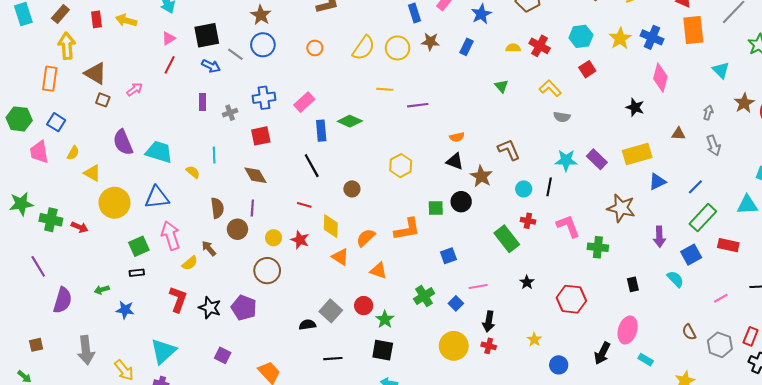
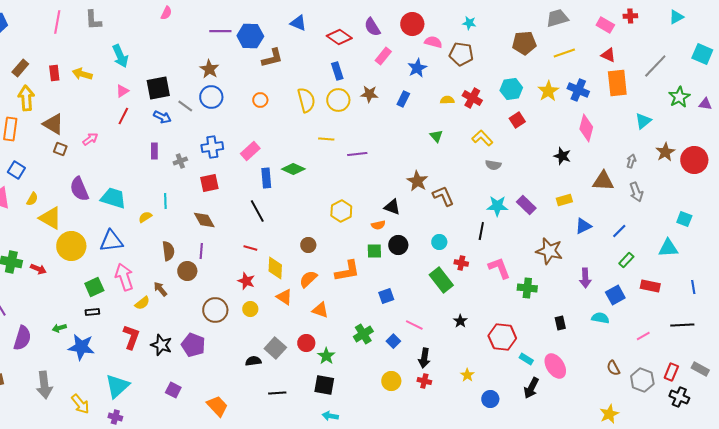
blue rectangle: (414, 13) -> (337, 71), moved
yellow semicircle: (364, 48) -> (306, 100), turned -50
cyan triangle: (721, 70) -> (643, 121), turned 36
brown triangle: (678, 134) -> (603, 181), size x1.6
orange semicircle: (457, 137) -> (378, 225), moved
yellow rectangle: (637, 154) -> (564, 200), size x0.6
yellow semicircle: (193, 172) -> (145, 217), turned -72
yellow triangle: (92, 173) -> (50, 218), size x1.4
brown star: (481, 176) -> (417, 181), moved
brown circle: (352, 189) -> (308, 245), moved
cyan circle: (524, 189) -> (439, 242), moved
green rectangle: (703, 218) -> (626, 260), size x0.6
yellow circle: (274, 238) -> (250, 309), moved
cyan semicircle: (675, 279) -> (600, 318), turned -36
pink line: (478, 286) -> (414, 325), turned 36
blue star: (125, 310) -> (81, 347), size x1.5
pink ellipse: (628, 330) -> (555, 366), turned -50
yellow circle: (454, 346) -> (391, 381), size x0.7
cyan rectangle: (646, 360) -> (526, 359), moved

